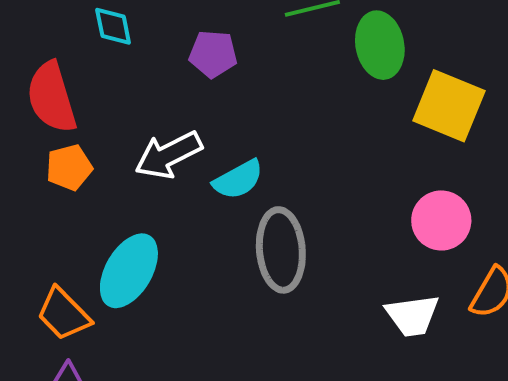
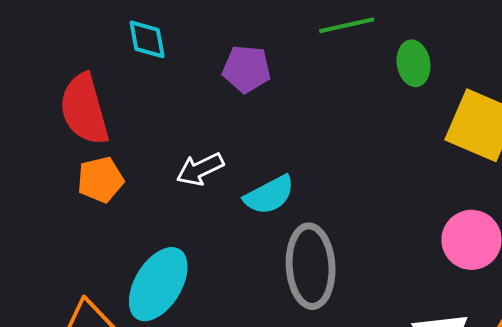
green ellipse: (380, 45) -> (413, 63), size x0.7
white arrow: (168, 155) -> (200, 169), size x0.7

